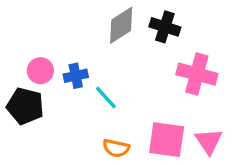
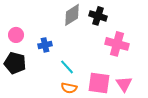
pink circle: (40, 71) -> (16, 35), moved
cyan line: (106, 98) -> (67, 67), moved

